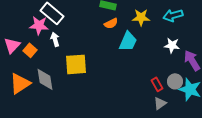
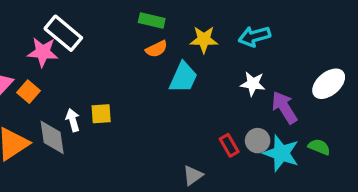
white arrow: (55, 39) -> (73, 120), moved
yellow square: (76, 64) -> (101, 114), size x0.6
gray triangle: (160, 103) -> (193, 175), moved

